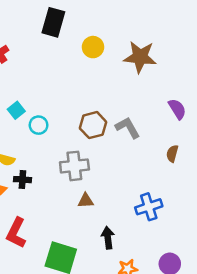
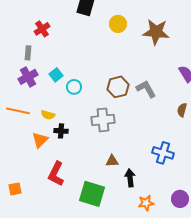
brown triangle: (86, 201) -> (112, 161), moved
blue cross: (149, 207) -> (163, 153), turned 35

